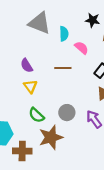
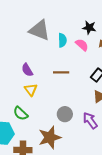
pink semicircle: (81, 48) -> (82, 45), moved
green semicircle: (36, 115) -> (21, 113), moved

